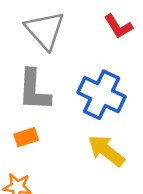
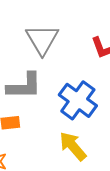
gray L-shape: (34, 90) -> (24, 86), turned -105

